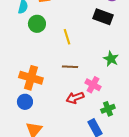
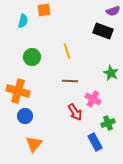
green circle: (37, 24) -> (32, 57), moved
orange cross: (31, 78) -> (18, 91), moved
red arrow: (75, 98) -> (75, 112), turned -102

